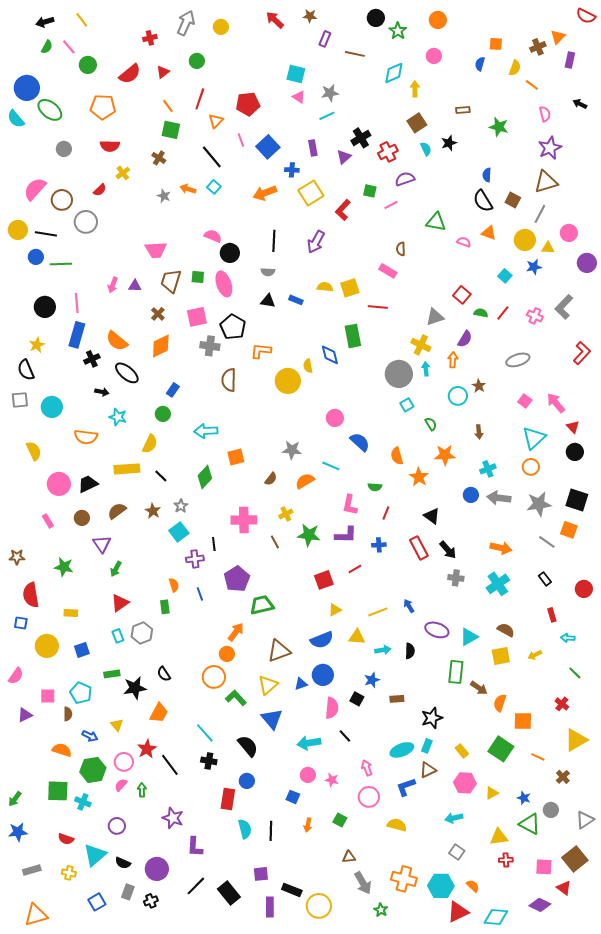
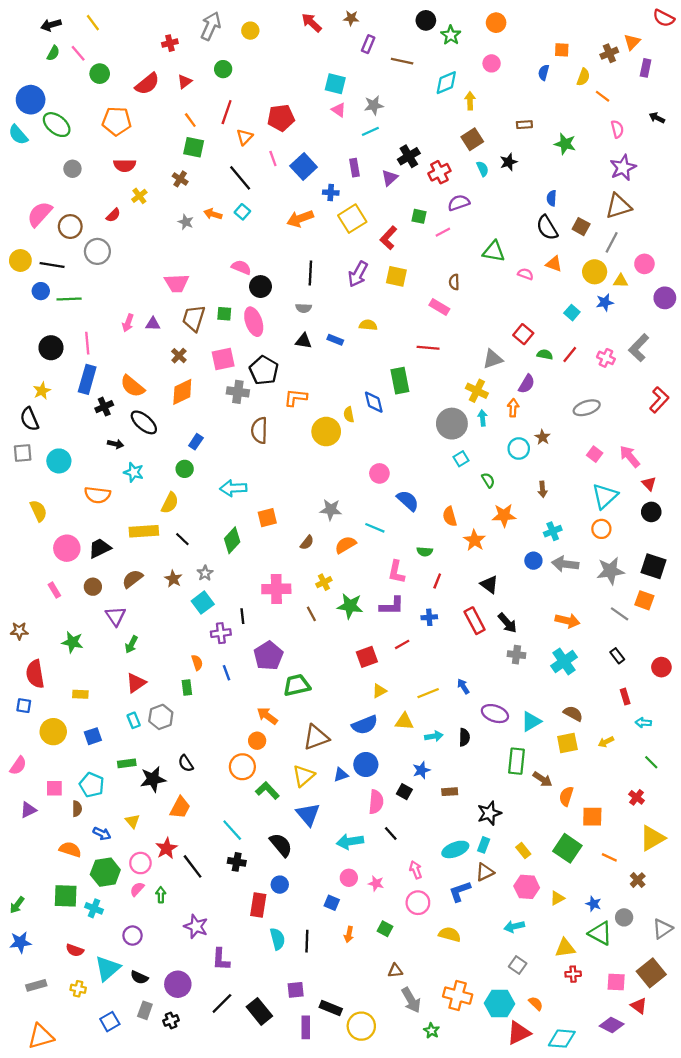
yellow square: (350, 288) -> (396, 276), moved, turned 30
orange arrow: (236, 632) -> (267, 716), turned -90

